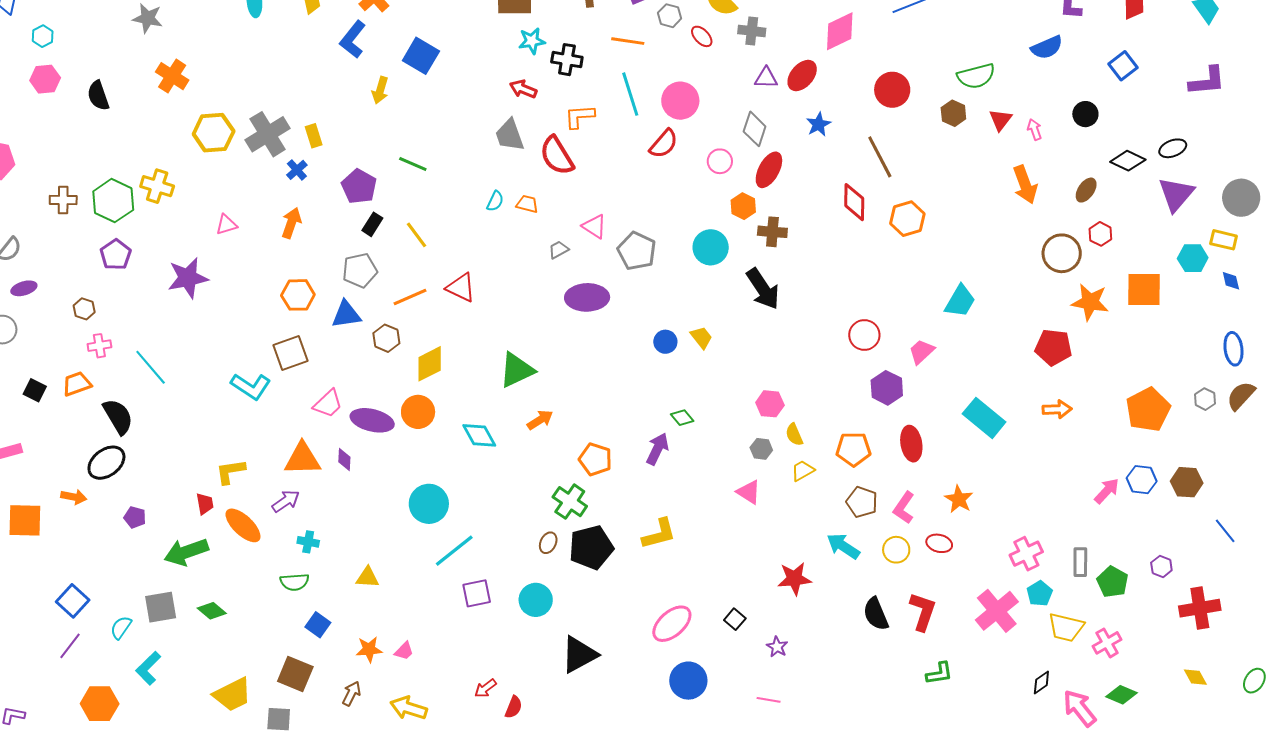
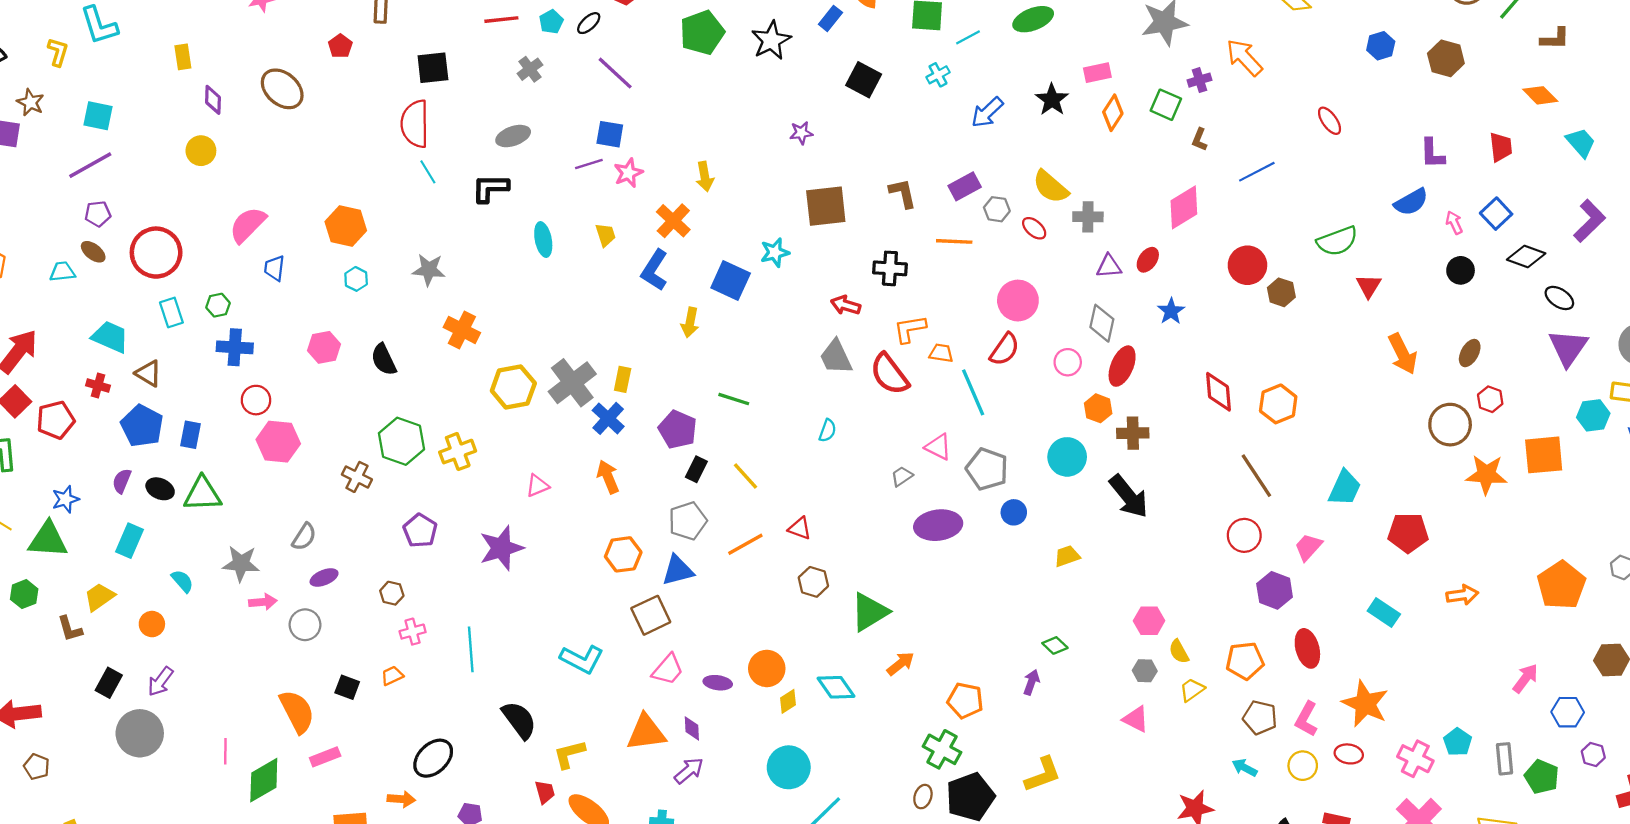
cyan hexagon: (43, 36) -> (356, 279), moved
cyan star: (532, 41) -> (775, 252), moved
red ellipse: (802, 76) -> (1148, 260), size x0.7
purple L-shape: (1207, 81) -> (1589, 221), turned -33
cyan line: (630, 94) -> (973, 392), moved
brown hexagon: (953, 113) -> (1281, 292), moved
pink arrow: (1035, 130) -> (1454, 223), moved
yellow rectangle: (314, 136) -> (623, 379), turned 35
black ellipse: (1173, 148) -> (1559, 298), turned 60
brown line: (880, 157) -> (1256, 476), moved
black diamond: (1128, 161) -> (1526, 257), moved
blue cross: (297, 170) -> (608, 418), size x1.4
yellow cross: (157, 186) -> (458, 452), turned -32
brown cross: (63, 200) -> (357, 477), turned 32
green hexagon: (113, 201) -> (401, 441), moved
orange trapezoid: (527, 204) -> (941, 353), moved
orange arrow: (291, 223) -> (608, 477), turned -36
red triangle: (461, 288) -> (800, 528), size x0.7
yellow trapezoid: (701, 337) -> (1067, 556), turned -65
brown hexagon: (386, 338) -> (813, 582), moved
blue circle: (665, 342) -> (1014, 512), moved
red pentagon: (1053, 347) -> (1408, 533), moved
brown square: (290, 353) -> (651, 615), moved
yellow diamond: (430, 364) -> (788, 701), moved, size x0.6
cyan line: (151, 367) -> (471, 649), turned 42
orange trapezoid: (77, 384) -> (392, 676), size x0.7
black semicircle: (118, 417) -> (519, 720), moved
cyan rectangle: (984, 418) -> (1384, 612), size x0.7
purple ellipse: (372, 420) -> (718, 683), size x0.6
purple arrow: (657, 449) -> (1031, 682), size x0.7
blue hexagon: (1142, 480) -> (1568, 712), moved
orange star: (959, 499) -> (1365, 704), size x1.5
purple arrow: (286, 501) -> (689, 771), moved
cyan arrow: (843, 546) -> (1245, 768), size x0.7
pink cross: (1026, 554) -> (1415, 759), moved, turned -32
cyan pentagon: (1040, 593) -> (1458, 742), moved

